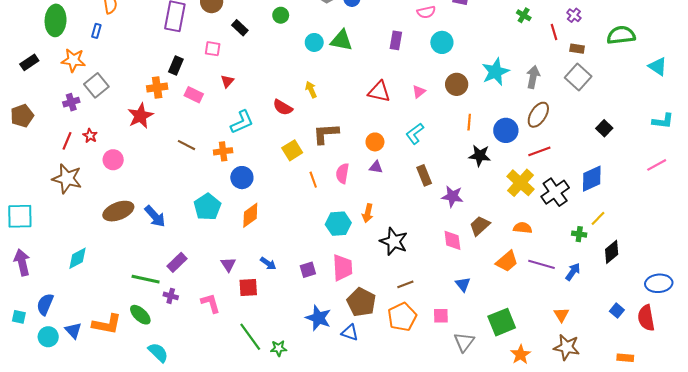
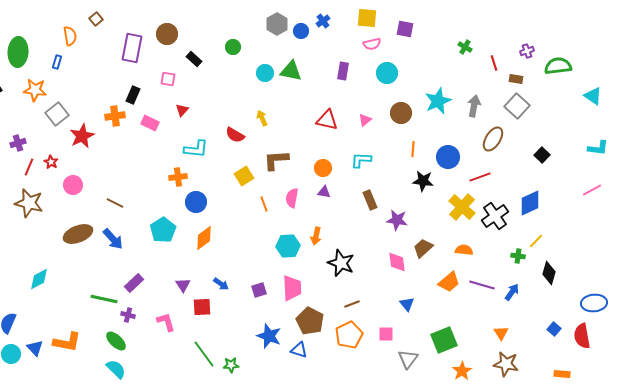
purple cross: (574, 15) -> (527, 51), moved, turned 32
purple cross: (71, 102) -> (18, 143), moved
brown ellipse: (538, 115) -> (493, 139), moved
red star: (140, 116) -> (82, 136), moved
cyan L-shape: (242, 122) -> (196, 149), turned 30
cyan L-shape: (415, 134) -> (361, 160), turned 40
brown line: (186, 145) -> (115, 203), moved
black diamond: (612, 252) -> (549, 273), turned -35
green ellipse: (140, 315) -> (116, 341), moved

